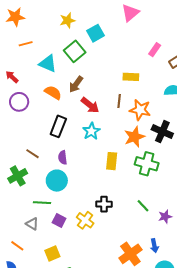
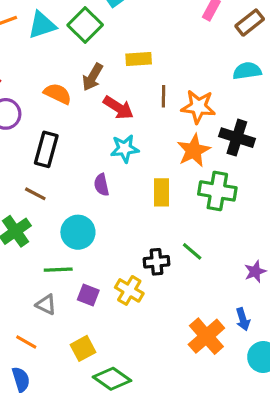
cyan triangle: (48, 64) -> (42, 25), moved, turned -36
yellow rectangle: (131, 77) -> (139, 59), moved
black rectangle: (58, 126) -> (46, 149), moved
cyan star: (91, 131) -> (125, 149), turned 30
purple semicircle: (63, 157) -> (101, 185), moved
green line: (143, 206) -> (192, 251), moved

